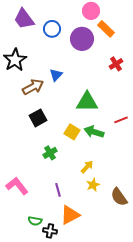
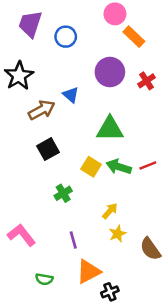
purple trapezoid: (24, 19) -> (30, 24), turned 55
purple circle: (82, 39) -> (110, 72), moved
blue triangle: (56, 75) -> (71, 95), turned -32
red line: (121, 120) -> (148, 165), moved
black cross: (50, 231) -> (110, 292), moved, turned -32

